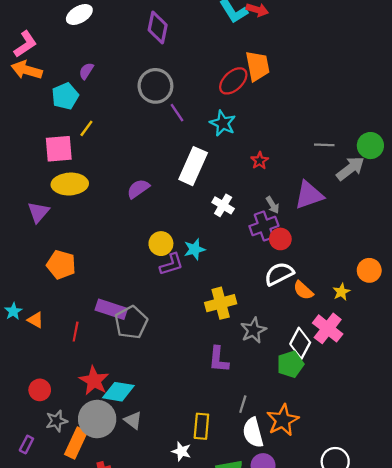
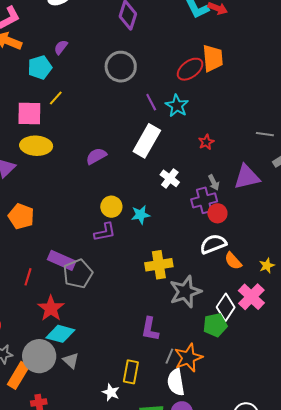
purple line: (177, 113) -> (151, 102), moved
purple L-shape: (171, 264) -> (105, 232), moved
gray star: (253, 330) -> (185, 292), size x1.4
purple L-shape: (219, 359) -> (150, 329), moved
red star: (94, 381) -> (51, 308), moved
orange star: (283, 420) -> (188, 358), moved

